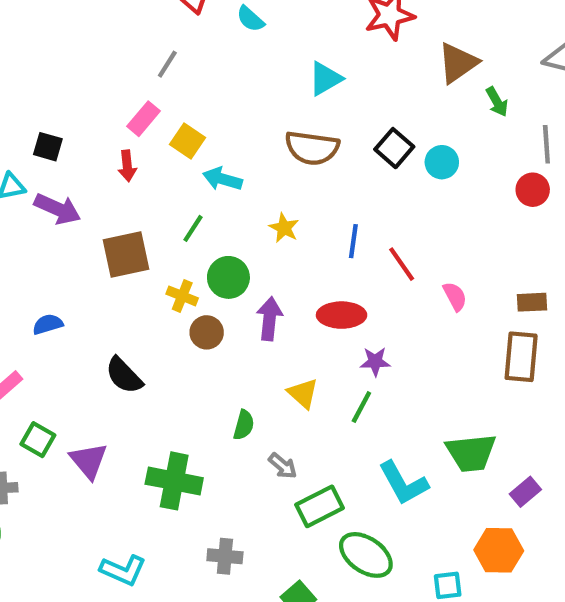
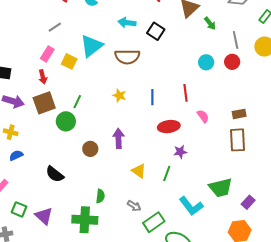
gray line: (167, 64) -> (55, 27), turned 32
cyan triangle: (325, 79) -> (91, 46), moved, size x1.4
black square: (394, 148) -> (156, 31), moved
cyan circle: (442, 162) -> (206, 62), moved
cyan arrow: (223, 179) -> (127, 23), moved
brown square: (126, 255) -> (44, 103), moved
red line: (402, 264) -> (185, 93), moved, turned 36
green circle: (228, 277) -> (66, 121), moved
yellow cross: (182, 296) -> (11, 132), moved
red ellipse: (342, 315) -> (169, 127), moved
purple star: (375, 362) -> (180, 152), moved
green semicircle: (244, 425) -> (100, 196), moved

